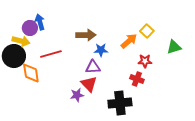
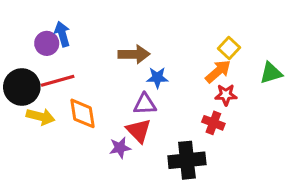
yellow arrow: (21, 41) -> (40, 117), moved
orange arrow: (129, 41) -> (218, 71), moved
red line: (51, 54) -> (58, 81), moved
orange diamond: (31, 73) -> (83, 113), moved

